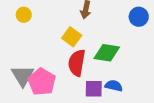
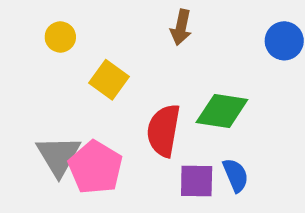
yellow square: (72, 37) -> (109, 80), moved
blue semicircle: (114, 86) -> (236, 175), turned 54

